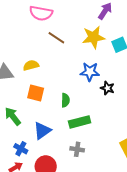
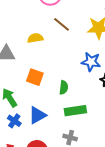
yellow semicircle: (31, 65) -> (35, 38), moved
blue cross: (21, 149) -> (14, 121), moved

